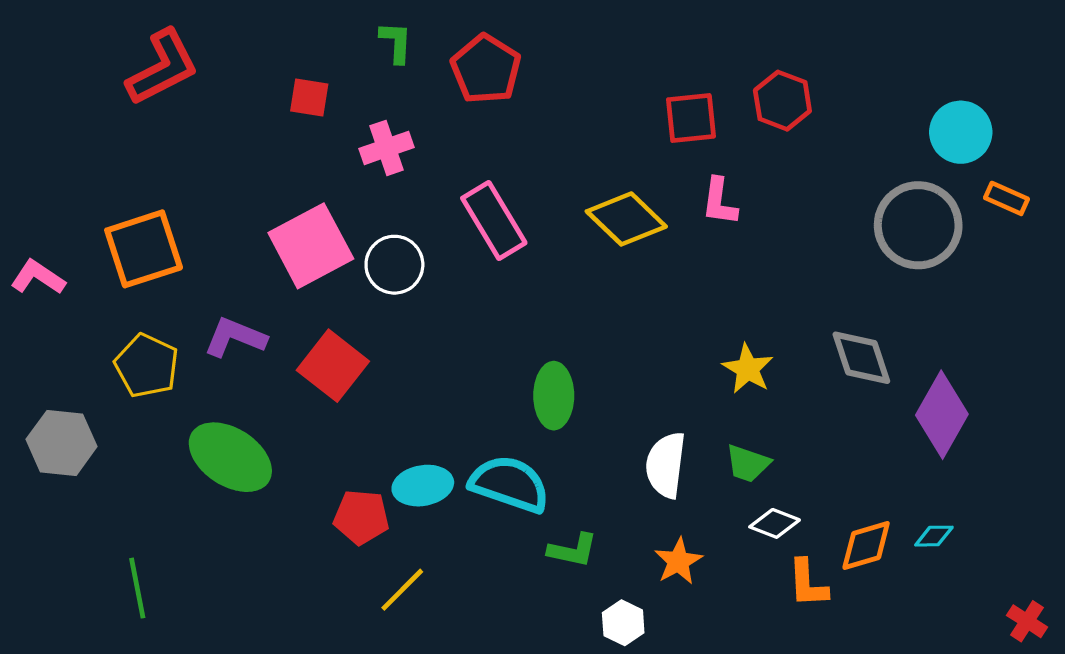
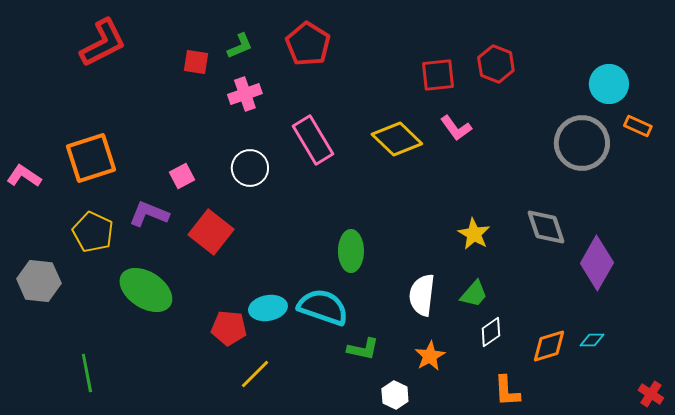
green L-shape: (396, 42) -> (240, 46), moved, turned 64
pink L-shape: (719, 202) -> (456, 128), turned -44
pink square: (311, 246) -> (182, 176), moved, size x0.5
green trapezoid: (748, 463) -> (474, 294), turned -68
white diamond: (775, 523) -> (491, 332), turned -56
orange L-shape: (808, 583) -> (507, 391), moved

